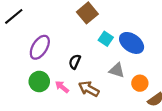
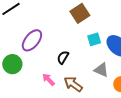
cyan square: (106, 39) -> (94, 39), turned 32
green circle: (39, 82) -> (12, 64), moved

